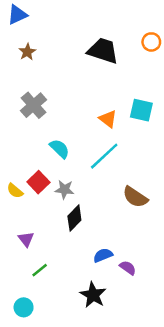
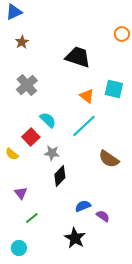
black trapezoid: (103, 51) -> (78, 57), moved
red square: (38, 182) -> (31, 137), moved

